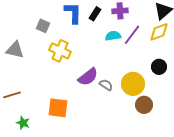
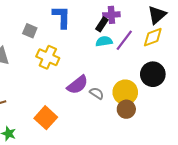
black rectangle: (95, 14) -> (102, 24), moved
black circle: (159, 67) -> (153, 74), size x1.5
brown circle: (144, 105) -> (126, 109), moved
orange square: (58, 108) -> (46, 118), turned 35

